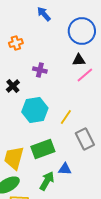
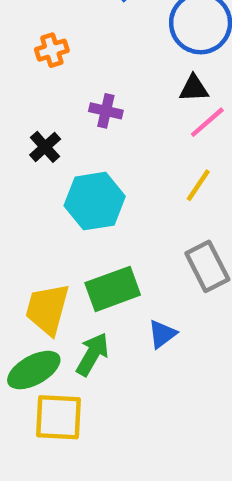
yellow line: (66, 117) -> (198, 185), moved
blue triangle: (65, 169) -> (162, 334), turned -40
green arrow: (47, 181) -> (92, 354), moved

